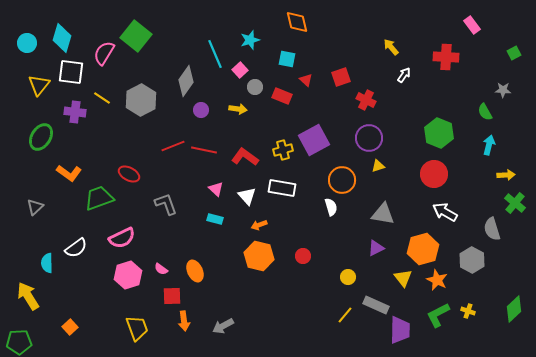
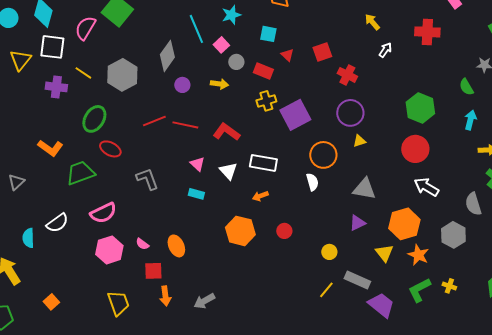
green ellipse: (41, 137) -> (94, 119), moved
yellow cross: (283, 150) -> (266, 101), moved
orange arrow: (259, 225) -> (260, 196), moved
purple trapezoid: (400, 330) -> (381, 305), turned -52

